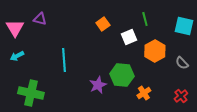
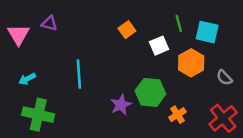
cyan square: (184, 26) -> (207, 32), moved
cyan arrow: (17, 56) -> (27, 79), moved
red cross: (181, 96) -> (223, 118), size x1.6

